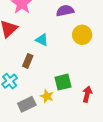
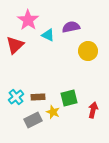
cyan triangle: (42, 40) -> (48, 35), moved
brown rectangle: (28, 61) -> (38, 97), moved, turned 64

